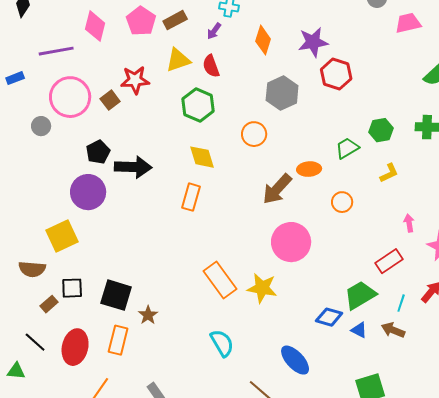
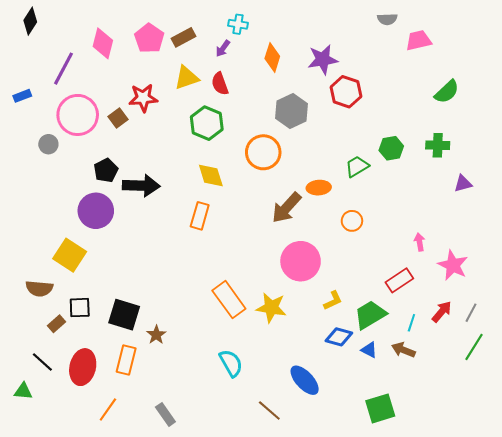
purple line: (56, 51) -> (64, 69), turned -52
orange circle: (254, 134) -> (263, 152), size x1.4
yellow L-shape: (389, 173) -> (333, 301), moved
yellow square: (62, 236) -> (70, 255), turned -32

